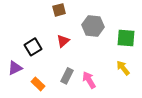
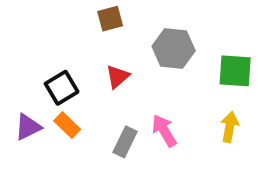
yellow arrow: (123, 68) -> (230, 127), turned 49
pink arrow: (89, 80) -> (164, 131), moved
orange rectangle: (38, 84) -> (67, 125), moved

